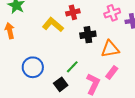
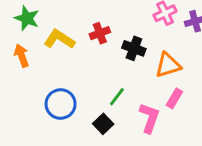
red cross: (73, 12) -> (100, 33), moved
yellow L-shape: (53, 25) -> (59, 39), moved
black cross: (88, 35) -> (134, 48), turned 35

